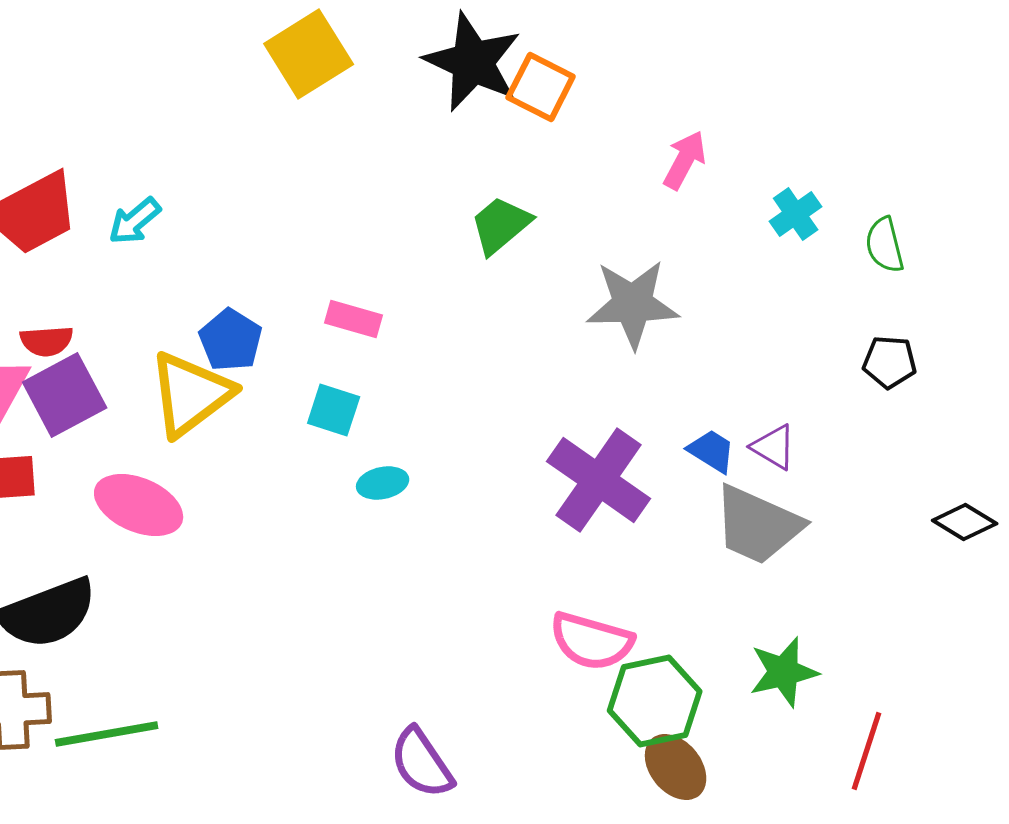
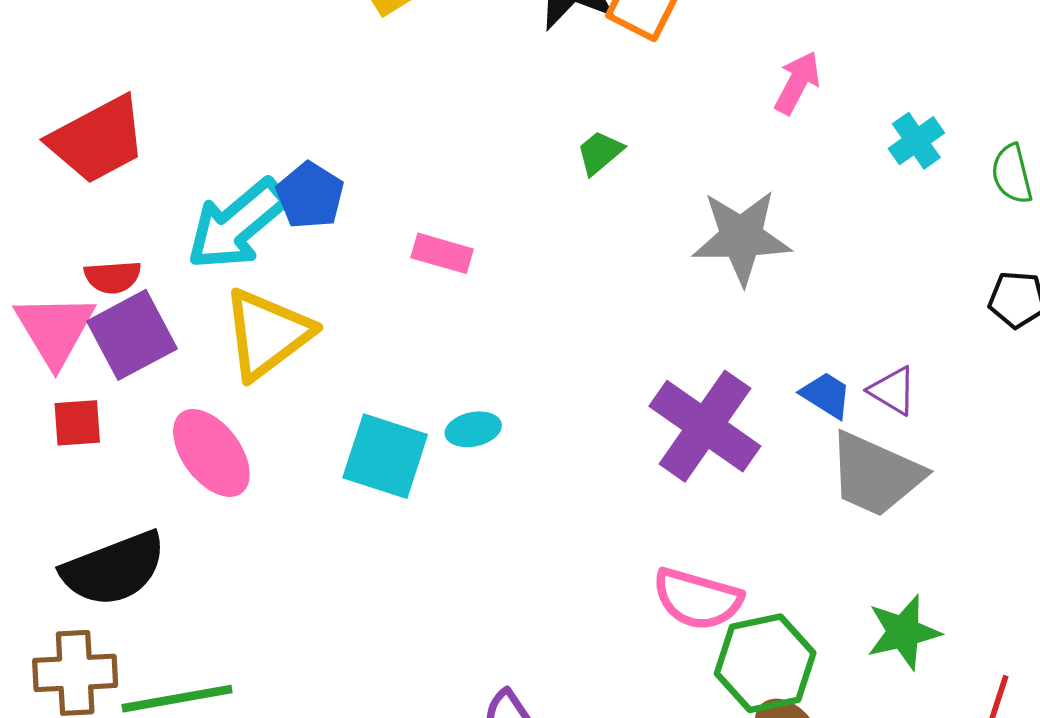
cyan arrow: (135, 221) -> (237, 224), moved, size x1.8
green trapezoid: (501, 225) -> (600, 153), size x0.7
blue pentagon: (231, 340) -> (310, 195), moved
cyan square: (334, 410) -> (385, 456), moved, size x1.5
pink ellipse: (139, 505) -> (211, 453), turned 30

